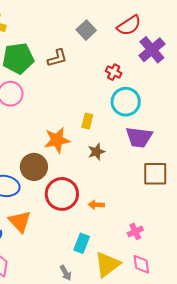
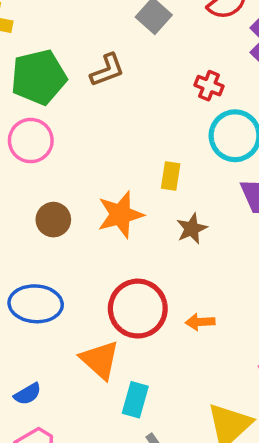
brown circle: (34, 167) -> (53, 220), moved, size x0.7
orange triangle: (20, 221) -> (100, 360), moved
cyan rectangle: (82, 243) -> (135, 400), moved

